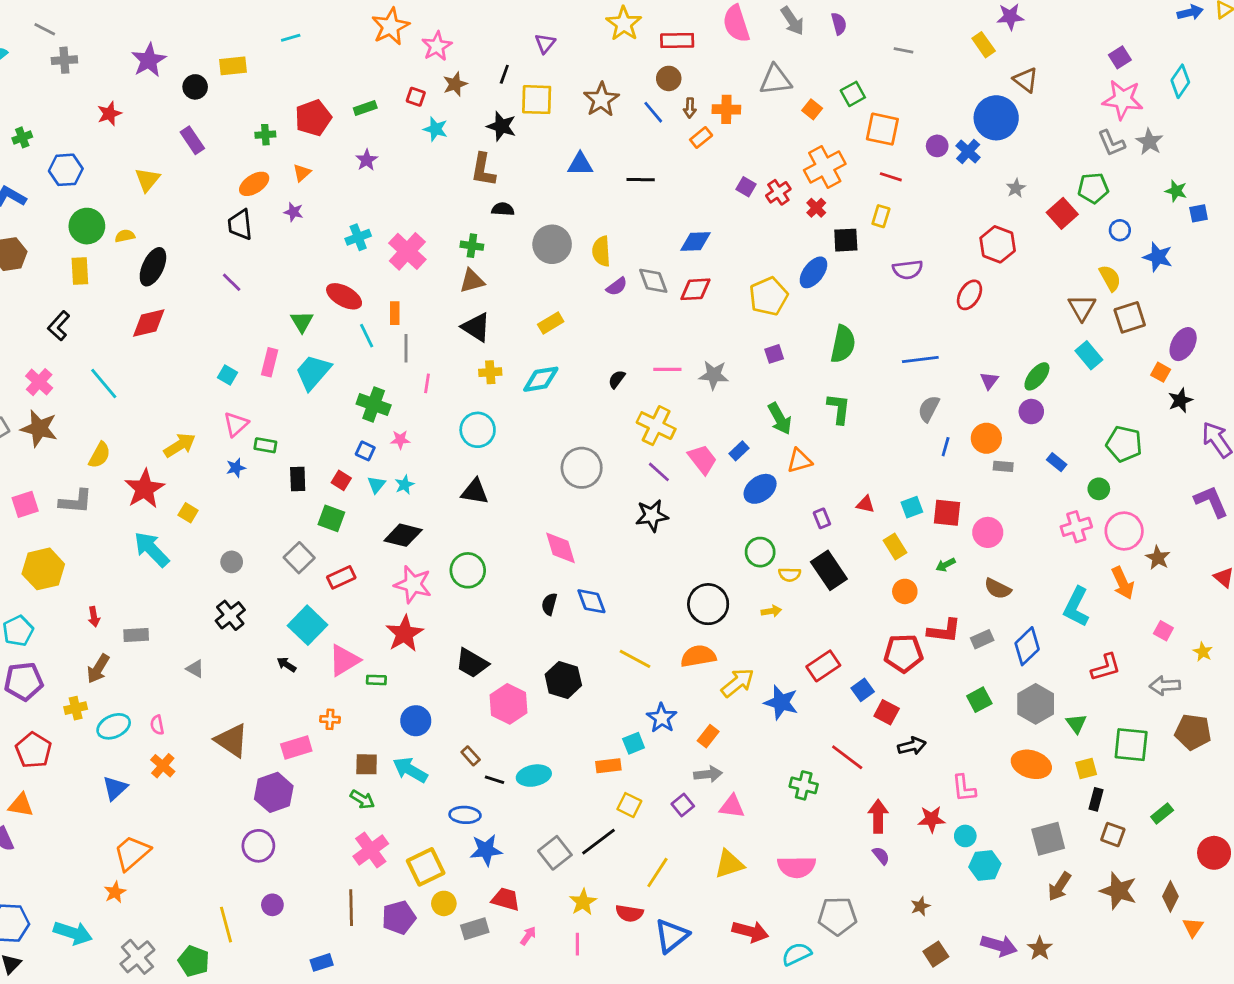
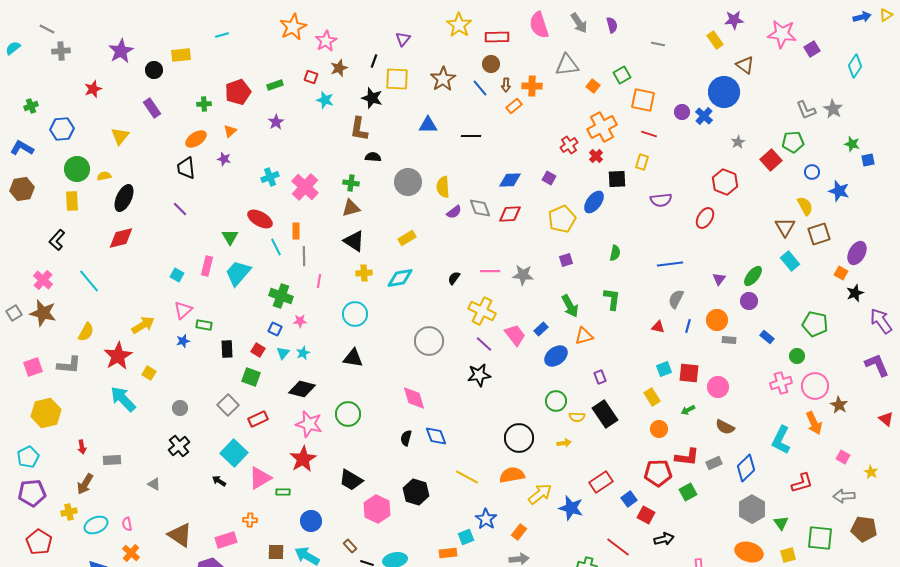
pink star: (1123, 100) -> (782, 34), moved
purple square: (746, 187) -> (549, 178), moved
green semicircle: (843, 344) -> (615, 253), size x0.6
red triangle: (865, 504) -> (658, 327), moved
green square: (979, 700) -> (688, 492), moved

